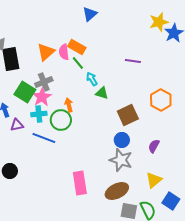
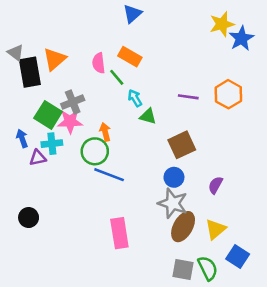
orange rectangle: (77, 47) -> (130, 57), moved
orange triangle: (46, 52) -> (55, 59), moved
purple line: (133, 61) -> (188, 97), moved
pink star: (42, 97) -> (70, 121), turned 30
orange hexagon: (161, 100) -> (228, 94), moved
cyan cross: (39, 114) -> (52, 144), moved
blue line: (44, 138) -> (109, 175), moved
brown ellipse: (117, 191) -> (183, 227), moved, turned -35

